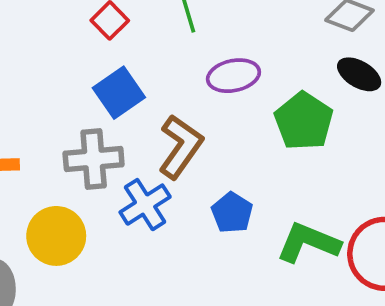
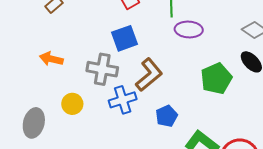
purple ellipse: (233, 76) -> (189, 29), moved
yellow circle: (56, 236) -> (72, 104), size x0.7

